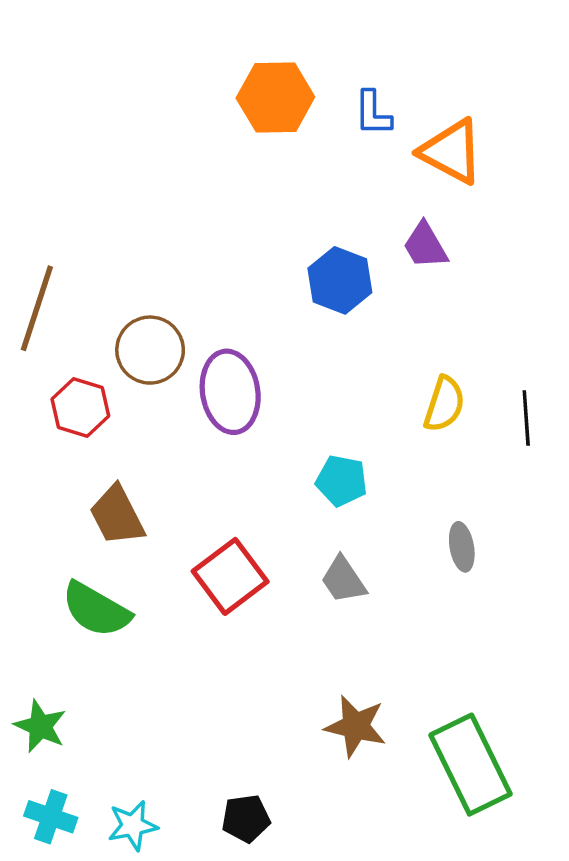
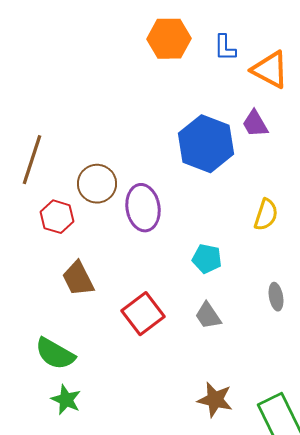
blue hexagon: (340, 280) -> (206, 144), size x1.5
green semicircle: (96, 610) -> (55, 354), moved
green star: (40, 726) -> (66, 400), moved

